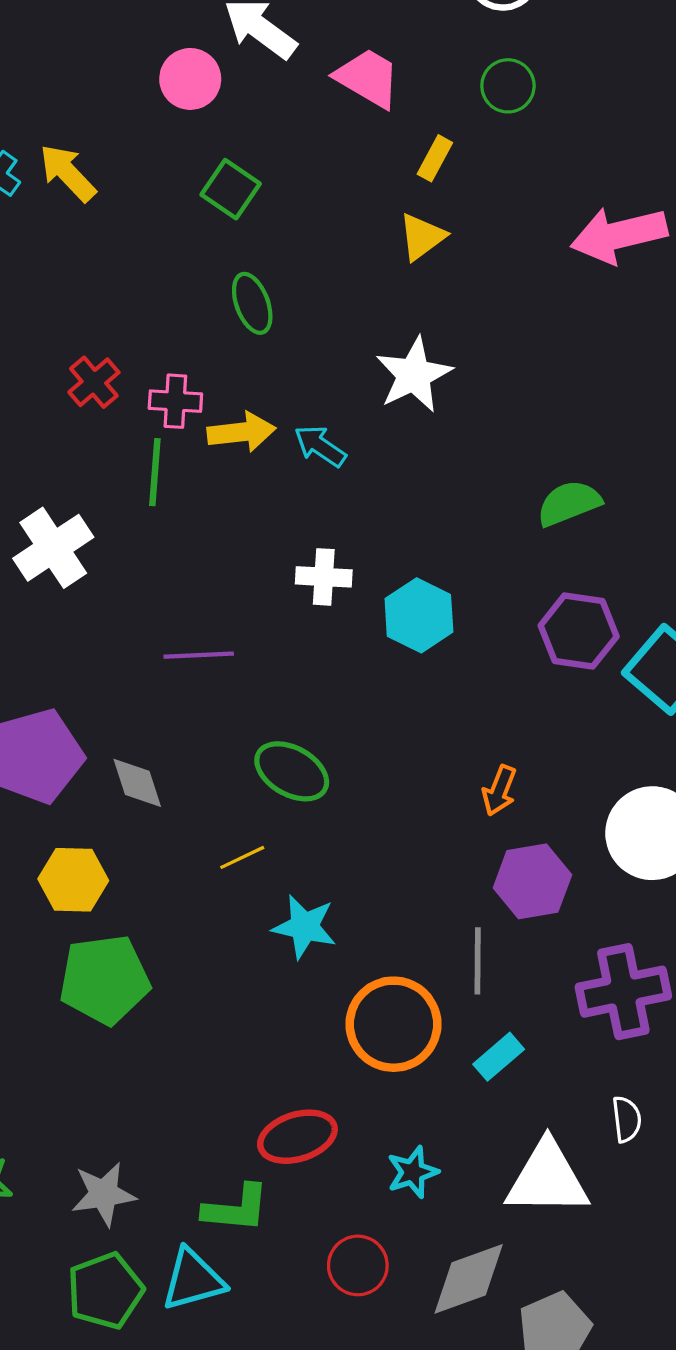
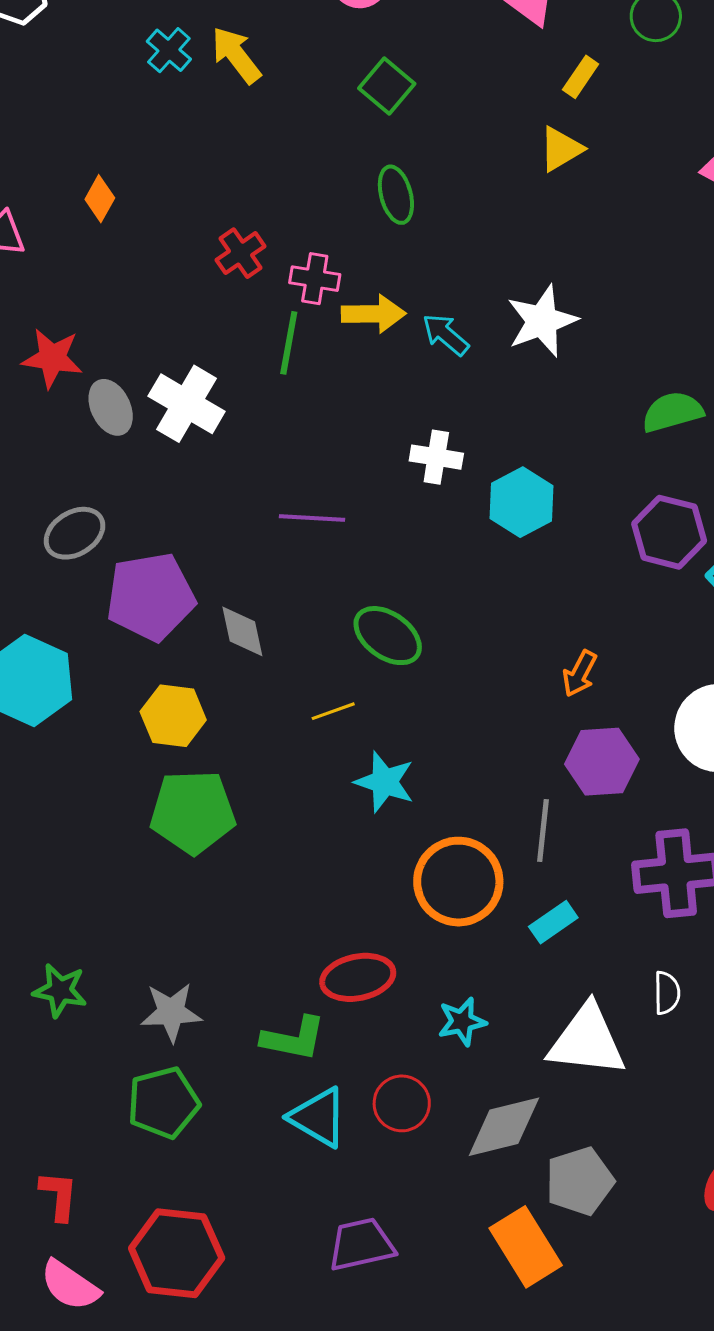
white star: (414, 375) -> (542, 321), moved
white cross: (53, 548) -> (187, 404), turned -32
cyan triangle: (193, 1280) -> (318, 1117), moved, turned 40

